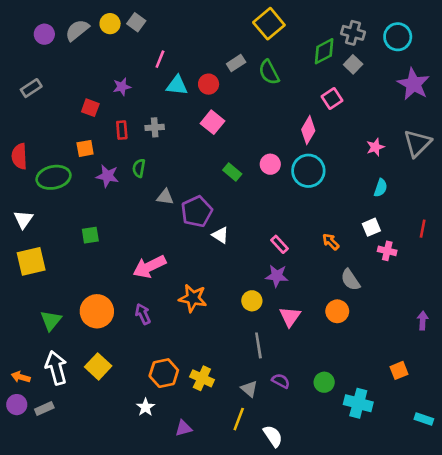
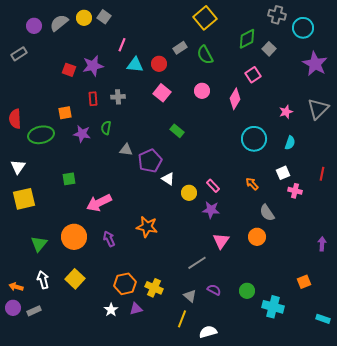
gray cross: (353, 33) -> (277, 15), moved
purple star: (122, 87) -> (93, 66), size x1.5
gray rectangle: (31, 88) -> (19, 54), moved
red square: (90, 108) -> (69, 70), moved
pink circle: (270, 164) -> (202, 91), moved
cyan circle: (308, 171) -> (254, 139), moved
pink arrow: (149, 267) -> (99, 203), moved
yellow circle: (252, 301) -> (189, 193), moved
gray line: (258, 345) -> (197, 263), turned 66
white arrow: (56, 368) -> (43, 280), size x0.7
purple triangle: (184, 428) -> (136, 309), moved
white semicircle: (273, 436) -> (208, 332), turned -72

